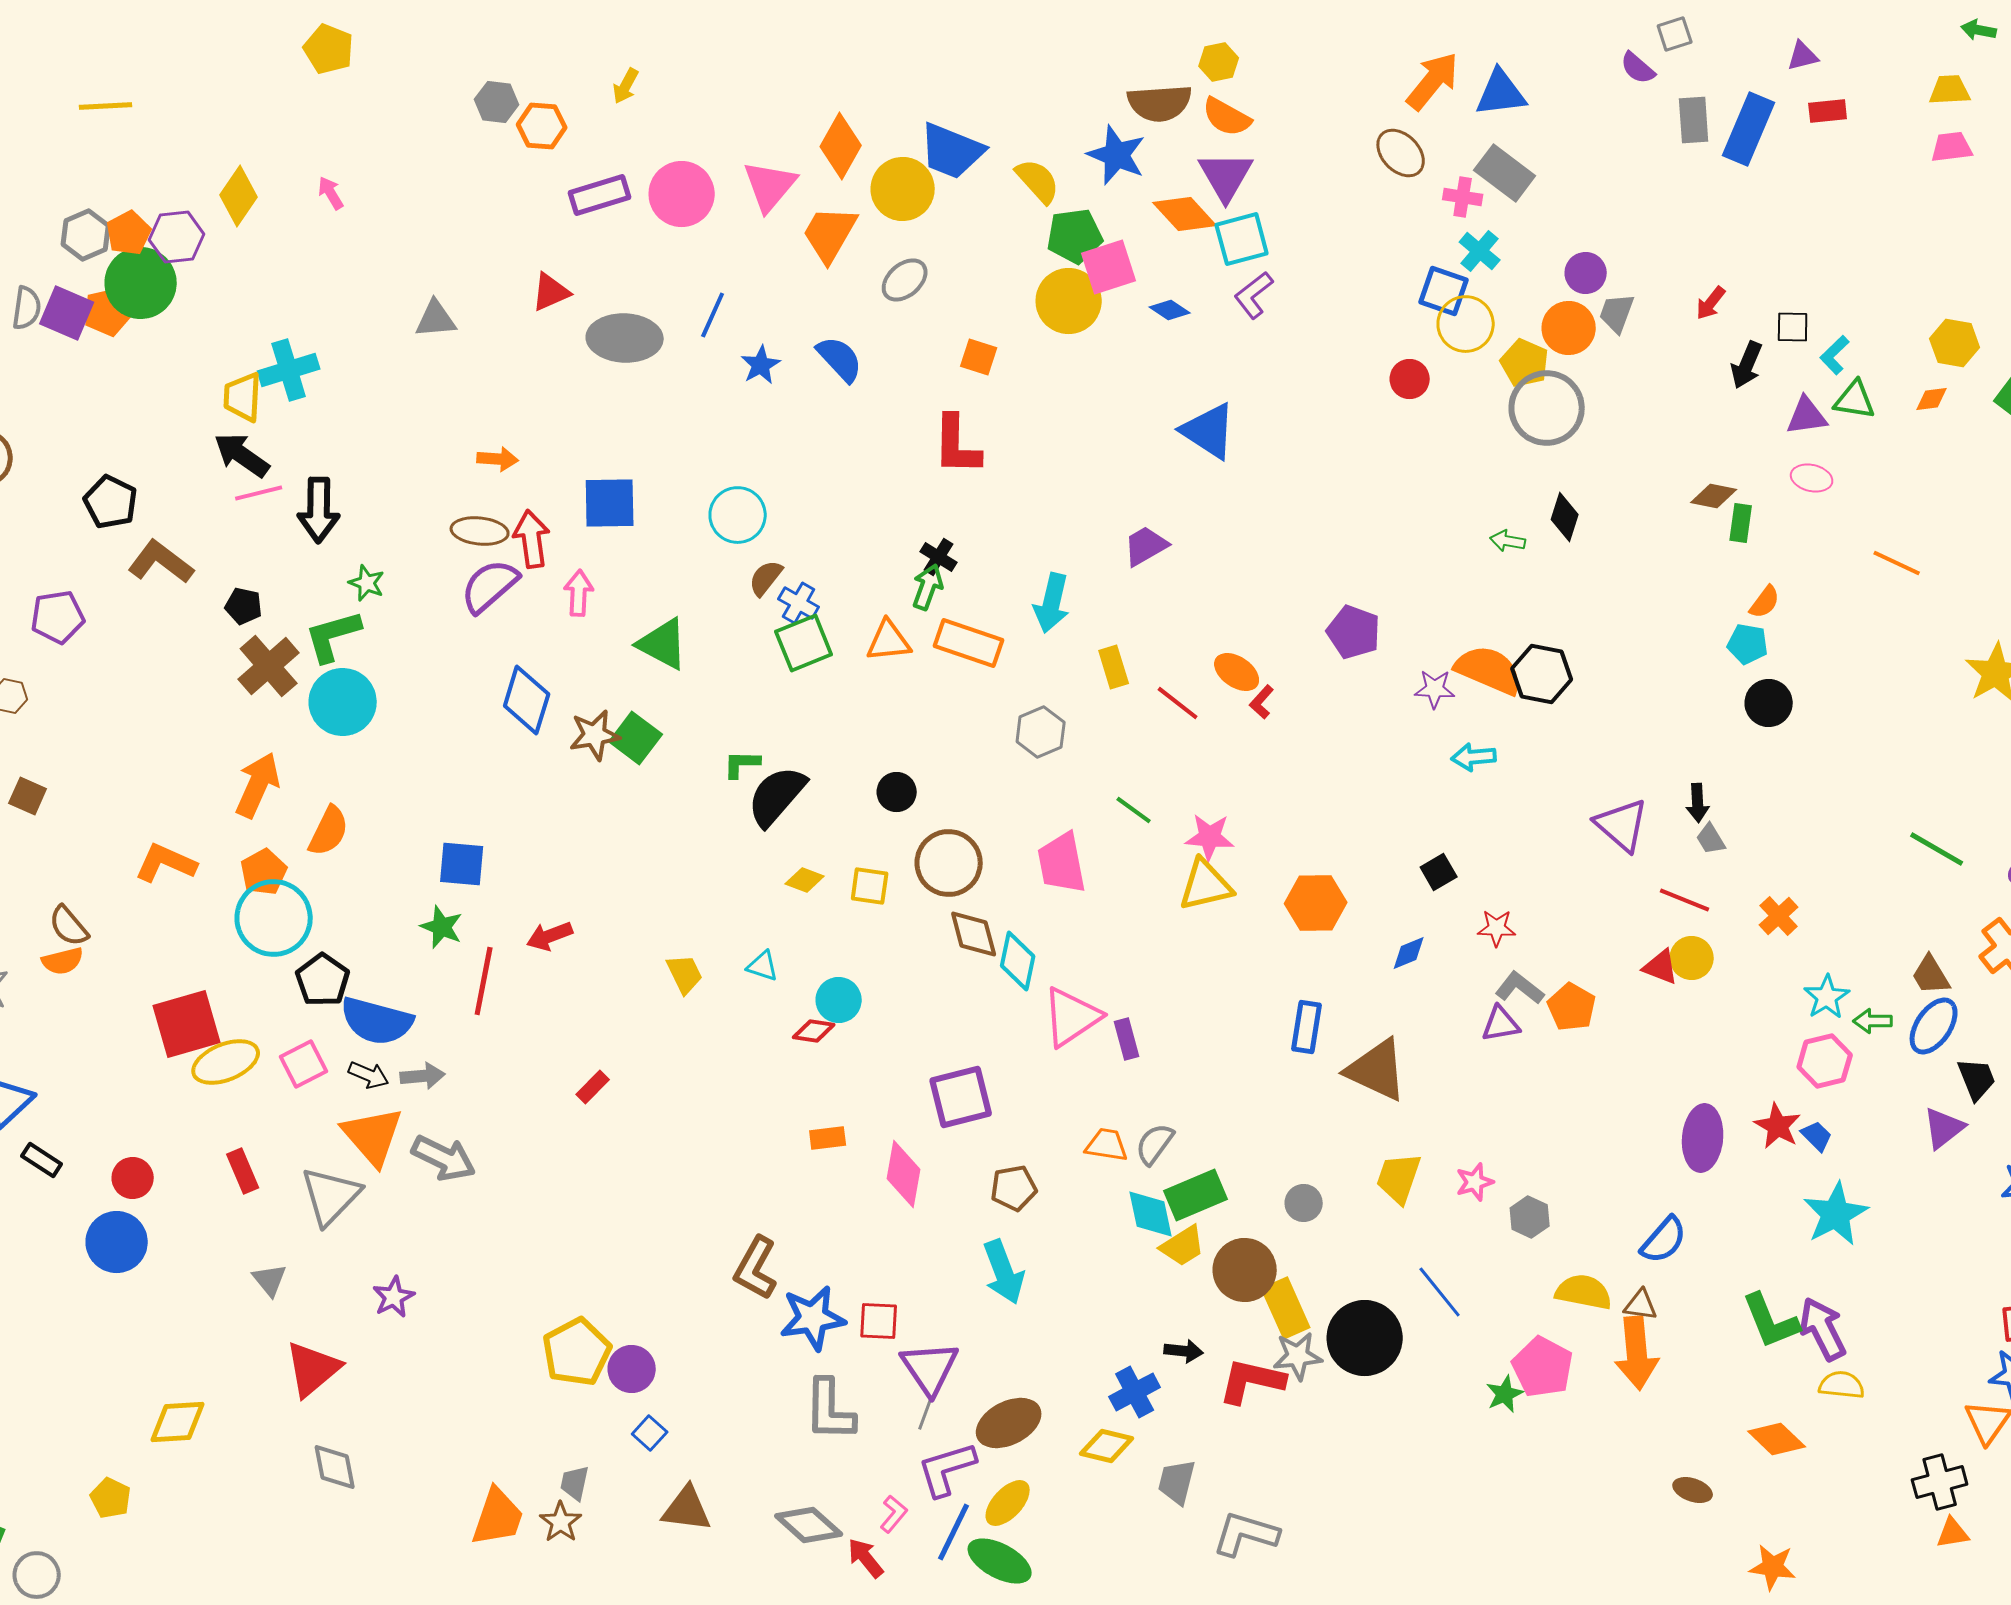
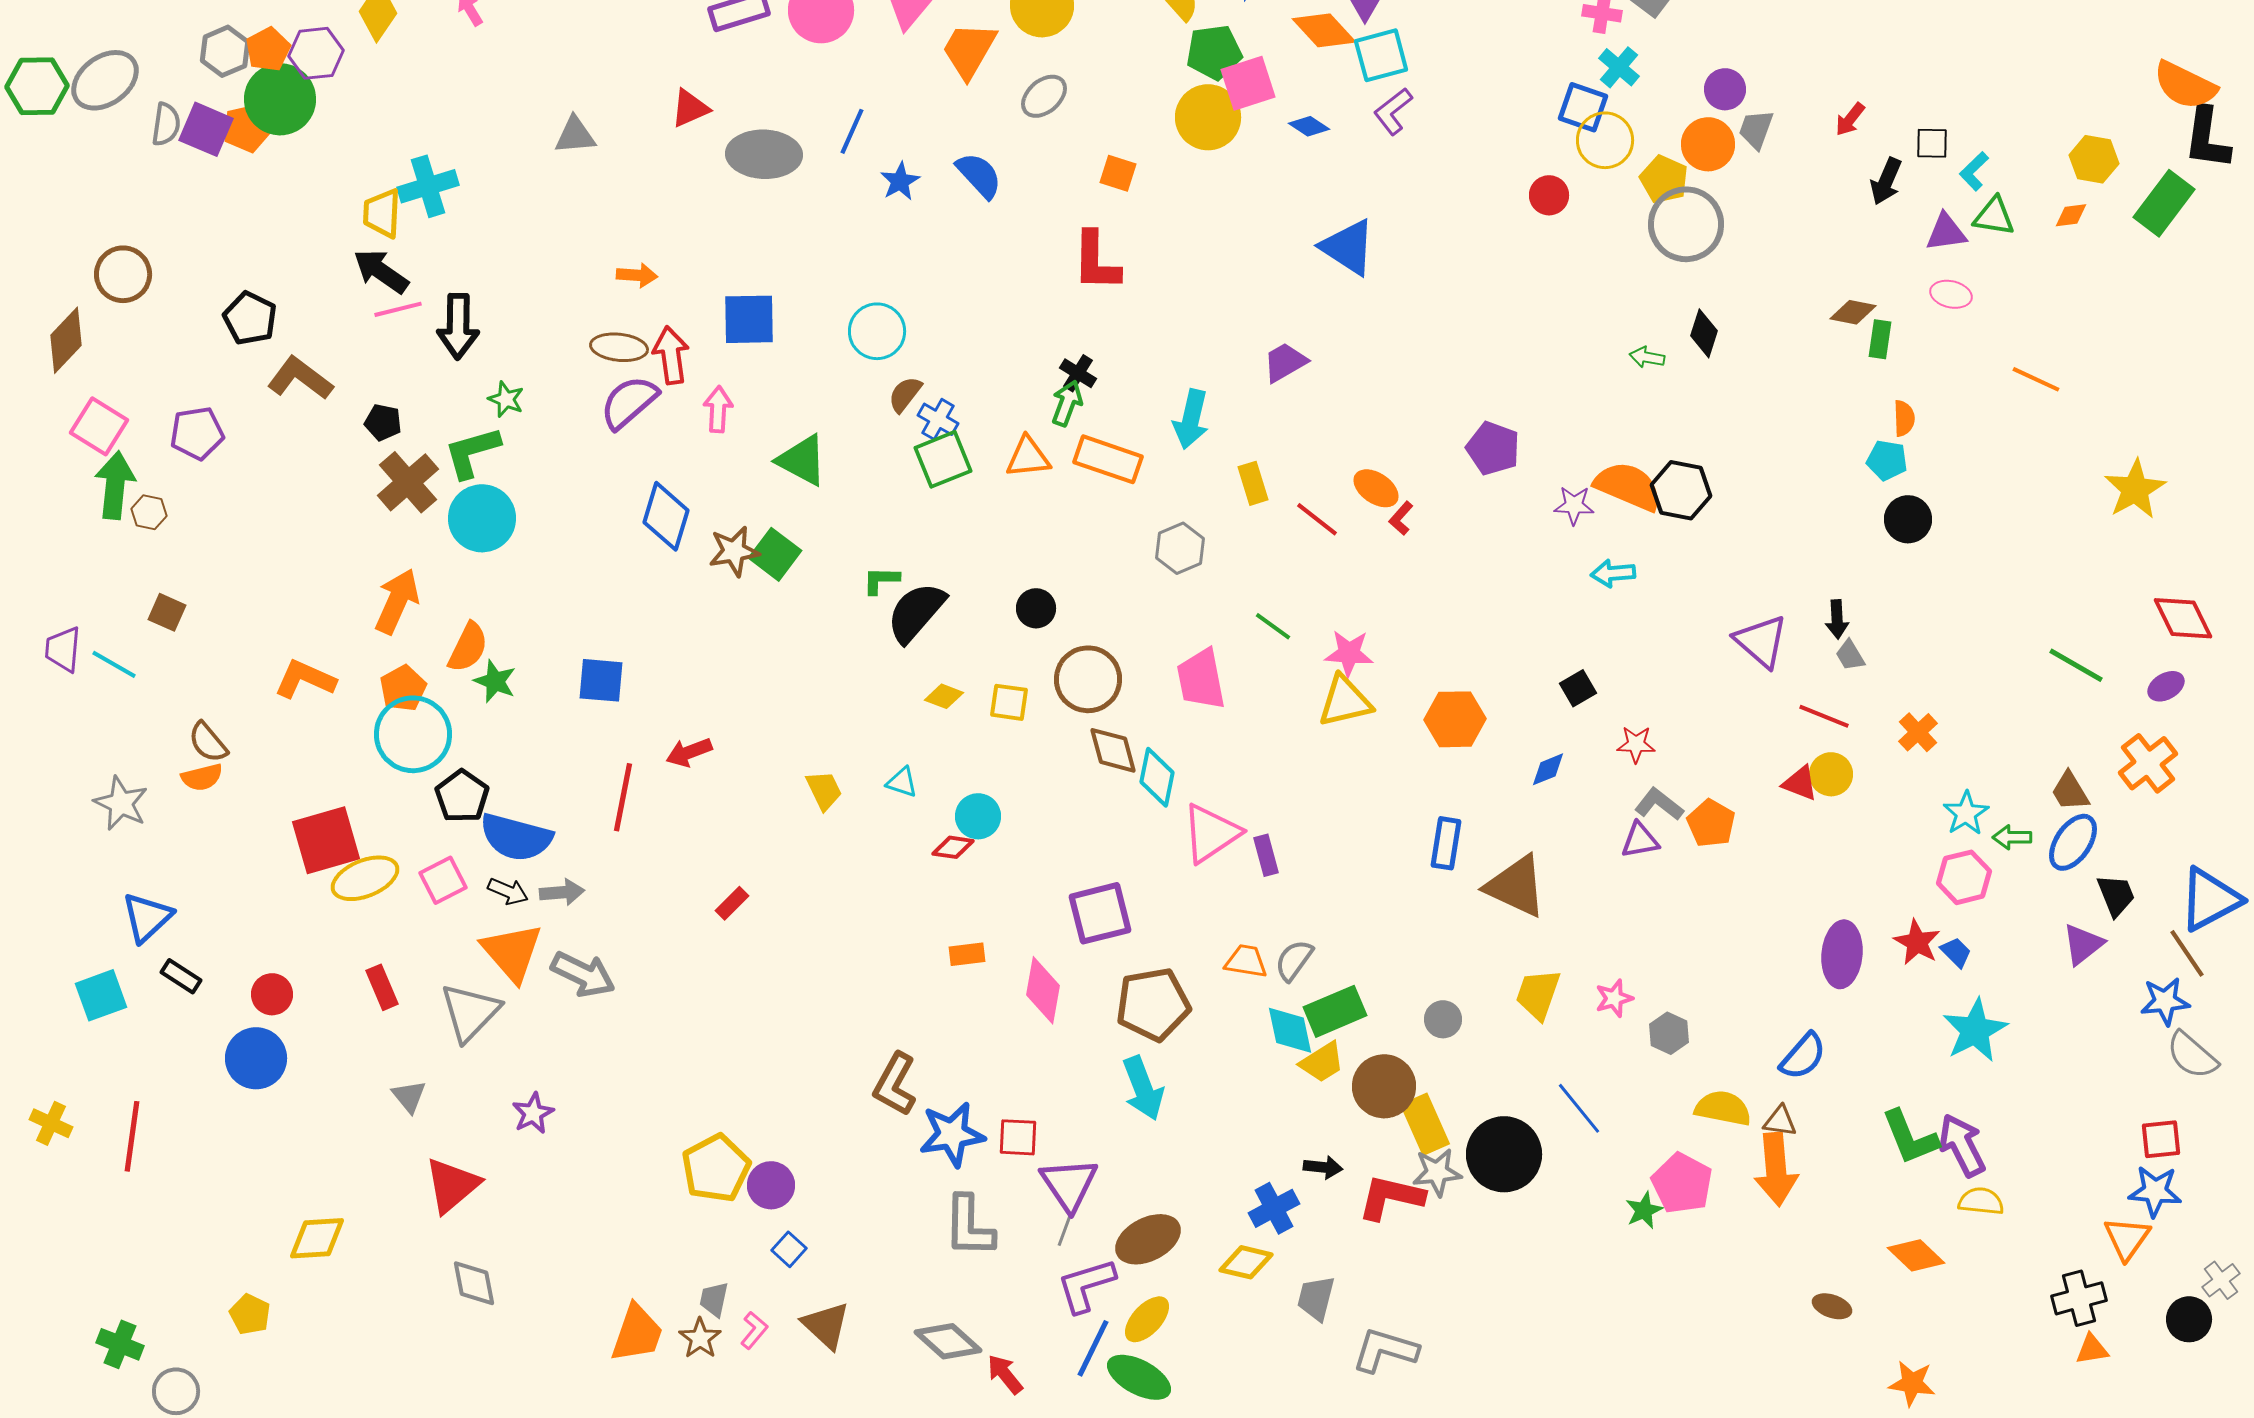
orange semicircle: (1765, 602) -> (1904, 418), turned -39
green star: (442, 927) -> (495, 681), moved
brown pentagon: (1014, 1188) -> (1153, 1004), size x1.6
brown triangle: (687, 1509) -> (826, 1325), turned 36
pink L-shape: (894, 1514) -> (754, 1330), moved

